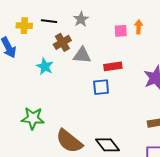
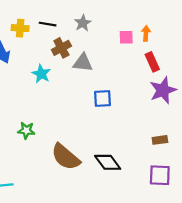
red rectangle: (113, 66) -> (152, 62), moved, turned 72
green star: (33, 118) -> (26, 130), size x0.7

